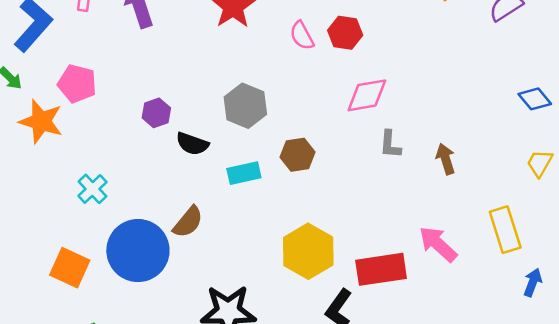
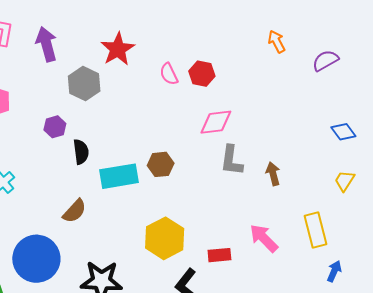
gray hexagon: (245, 106) -> (84, 84), moved
black semicircle: (192, 144) -> (81, 152), turned -120
gray L-shape: (390, 144) -> (231, 160), size x1.4
cyan rectangle: (244, 173) -> (119, 176), size x1.5
blue circle: (138, 251) -> (36, 259), moved
red rectangle: (381, 269) -> (219, 255), size x0.6

